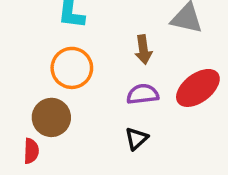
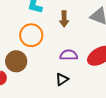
brown arrow: (143, 50) -> (64, 19), moved

